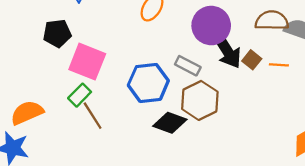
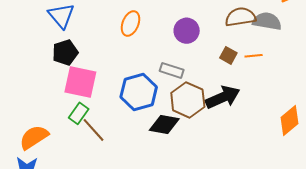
purple circle: (211, 26) -> (187, 31), size x0.7
black pentagon: (57, 33) -> (65, 52), moved
black arrow: (227, 51) -> (223, 97), moved, turned -72

